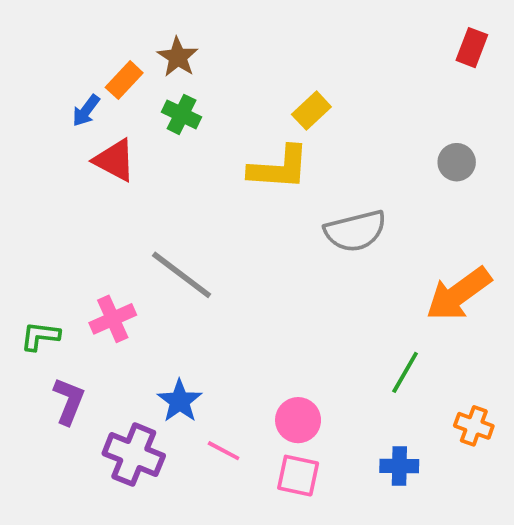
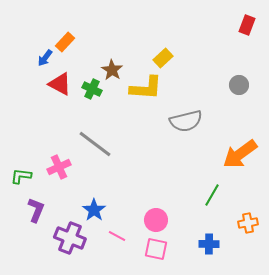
brown star: (178, 57) -> (112, 70), moved
green cross: (182, 114) -> (92, 89), moved
orange cross: (474, 426) -> (248, 223), turned -30

